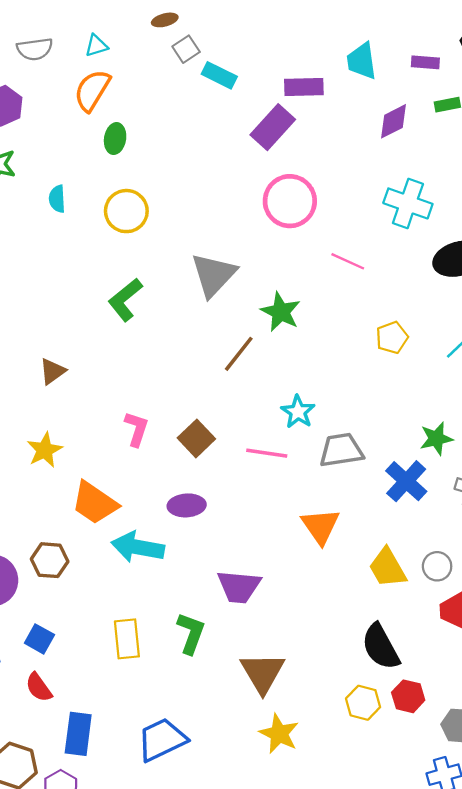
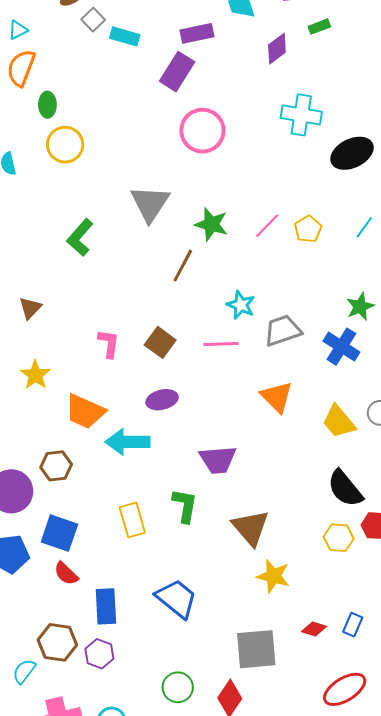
yellow circle: (126, 211) -> (65, 145), moved
pink line: (348, 261) -> (267, 226), moved, turned -60
blue square: (39, 639) -> (59, 533), size x1.5
blue trapezoid: (162, 740) -> (177, 599), turned 75

